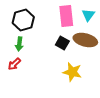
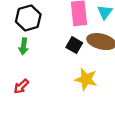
red arrow: (14, 64) -> (21, 86), moved

